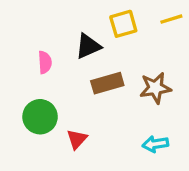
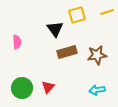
black triangle: (88, 46) -> (55, 29), turned -42
pink semicircle: (45, 62) -> (17, 42), moved
green circle: (40, 117) -> (22, 88), moved

